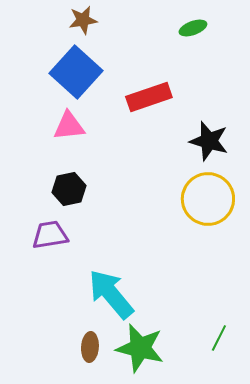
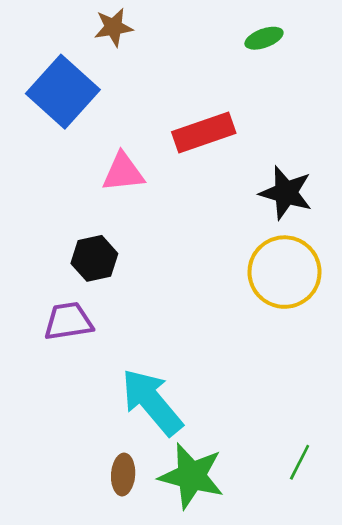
blue square: (76, 72) -> (63, 92), moved
pink triangle: (69, 126) -> (123, 172), moved

